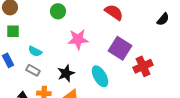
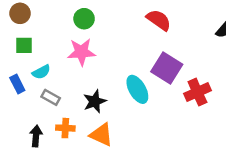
pink star: (78, 39) -> (81, 52), moved
cyan semicircle: (35, 51) -> (41, 72), moved, turned -56
cyan ellipse: (100, 76) -> (137, 89), moved

